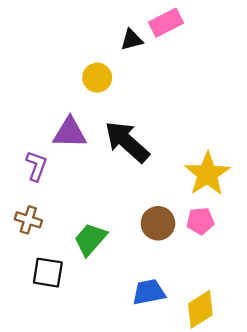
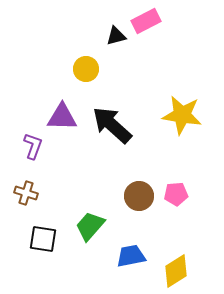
yellow star: (207, 174) -> (182, 115), moved, turned -30
green trapezoid: (90, 239) -> (90, 226), moved

